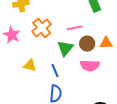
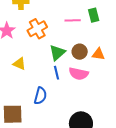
pink line: (75, 28) -> (73, 20), moved
blue line: (55, 71) -> (57, 73), moved

